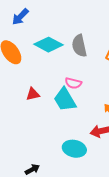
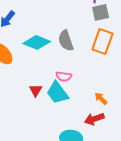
red triangle: (33, 94) -> (36, 90), moved, turned -40

